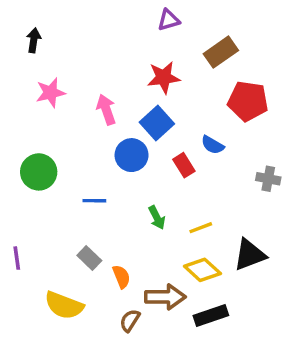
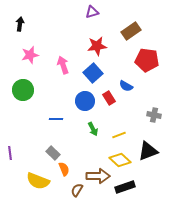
purple triangle: (169, 20) -> (92, 12), moved
blue circle: (132, 155) -> (85, 101), moved
green circle: (39, 172) -> (23, 90), moved
gray cross: (268, 179) -> (154, 115), moved
orange semicircle: (121, 277) -> (64, 169), moved

